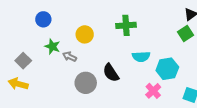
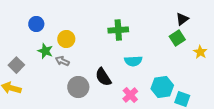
yellow circle: (85, 34) -> (66, 39), moved
cyan hexagon: (167, 69) -> (162, 87), moved
pink cross: (153, 91) -> (130, 95), moved

